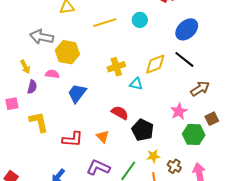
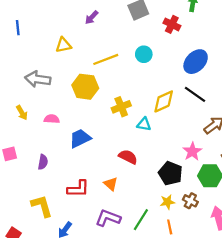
yellow hexagon: (67, 52) -> (85, 87), moved
purple semicircle: (32, 87) -> (43, 162), moved
blue trapezoid: (77, 93) -> (80, 138), turned 30
yellow L-shape: (39, 122) -> (42, 206), moved
black pentagon: (143, 130) -> (170, 173), moved
brown cross: (174, 166) -> (190, 201), moved

